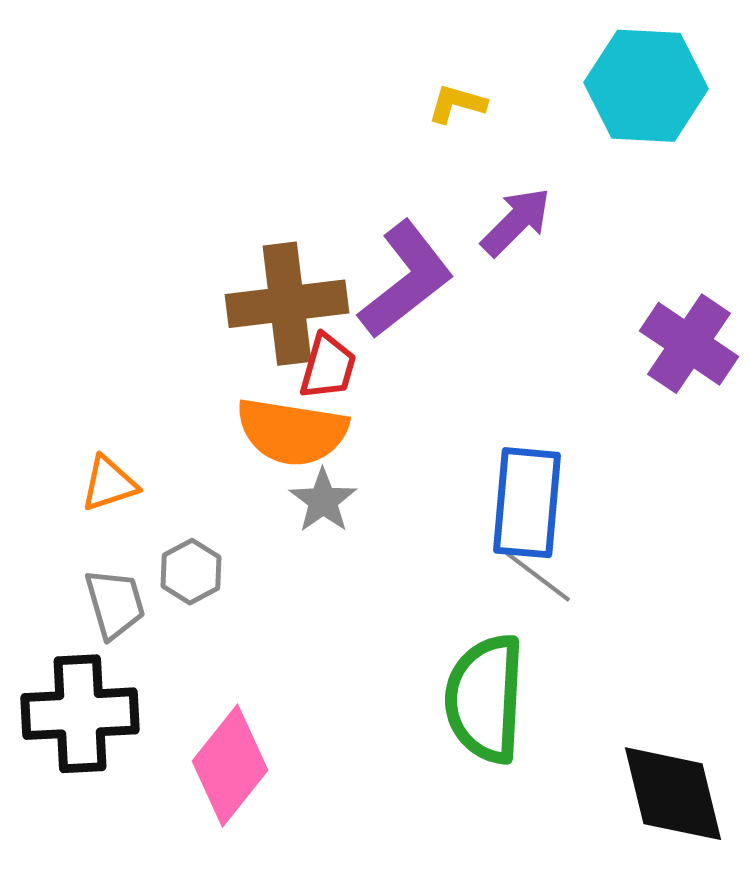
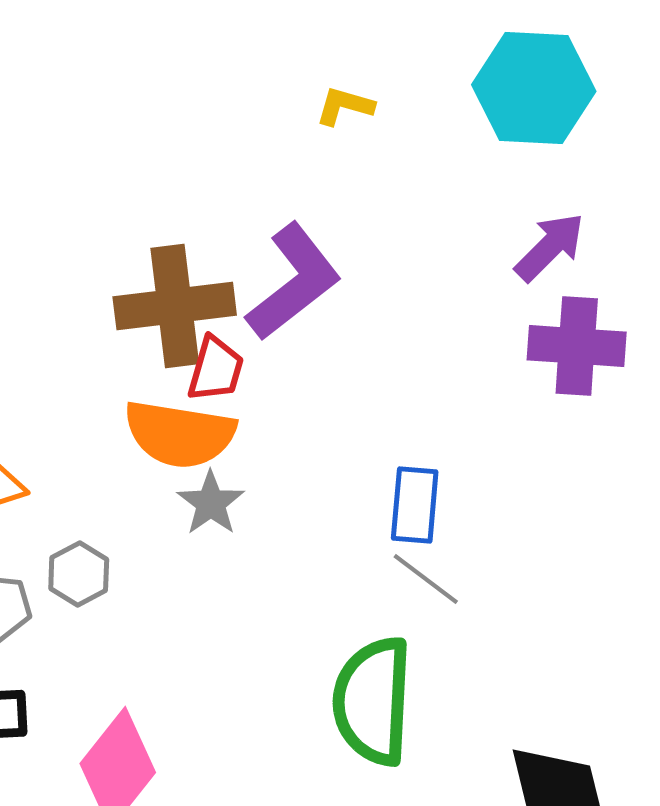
purple arrow: (516, 222) -> (550, 247), moved
purple cross: (689, 344) -> (577, 346), turned -30
blue rectangle: (527, 503) -> (415, 505), size x0.7

